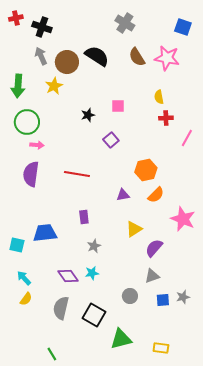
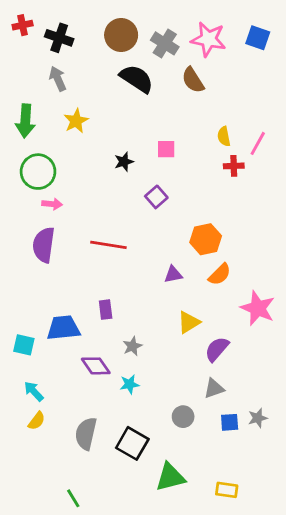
gray cross: (125, 23) -> (165, 43), moved
pink star: (167, 58) -> (208, 39), moved
brown circle: (67, 62) -> (121, 35), moved
pink line: (187, 138) -> (258, 143), moved
purple rectangle: (84, 217) -> (106, 310), moved
purple diamond: (68, 276) -> (96, 366), moved

